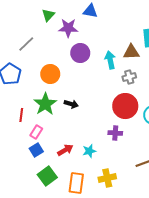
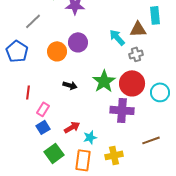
purple circle: (80, 53) -> (78, 42), moved
cyan arrow: (110, 60) -> (117, 37), turned -30
green star: (45, 104) -> (104, 81), moved
black arrow: (71, 104) -> (70, 85), moved
purple cross: (115, 133) -> (122, 110), size x1.6
cyan star: (89, 151) -> (90, 137), moved

